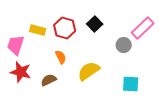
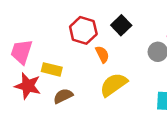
yellow rectangle: (38, 30) -> (52, 69), moved
orange semicircle: (61, 57) -> (102, 54), moved

